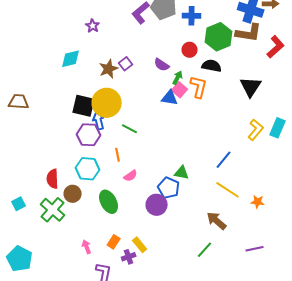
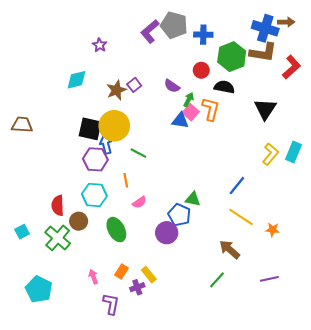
cyan pentagon: (20, 259) -> (39, 289), moved

